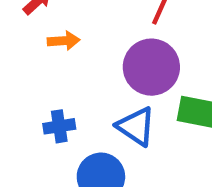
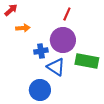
blue cross: (59, 126) -> (41, 51), moved

